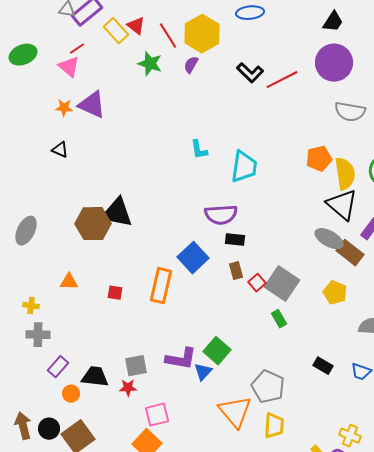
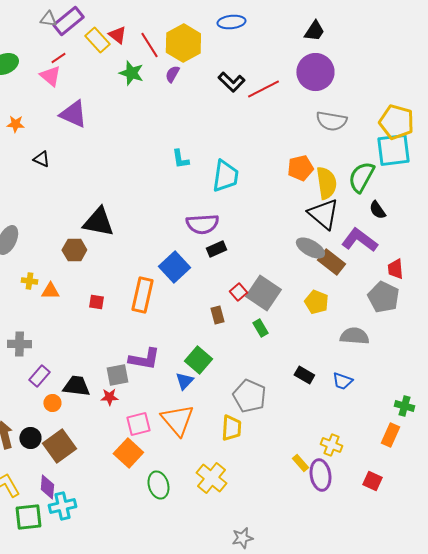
orange star: (64, 108) -> (15, 124), moved
brown hexagon: (93, 224) -> (74, 250), moved, size x0.7
black rectangle: (235, 240) -> (216, 249), turned -30
brown rectangle: (236, 271) -> (217, 315), moved
yellow cross: (31, 306) -> (29, 281), moved
purple L-shape: (181, 359) -> (144, 359), moved
orange triangle: (235, 412) -> (177, 420), moved
yellow trapezoid: (274, 426) -> (231, 428), moved

